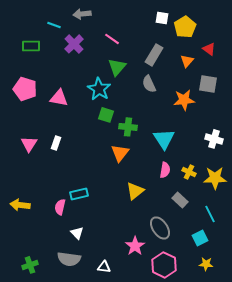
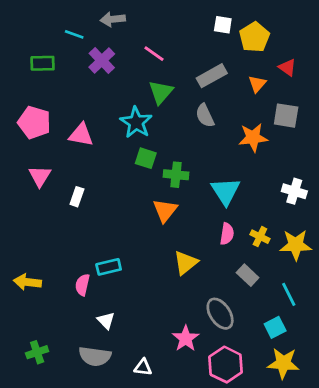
gray rectangle: (154, 55) -> (212, 76), turned 30
pink triangle: (29, 144) -> (40, 176), moved
yellow star: (206, 264) -> (283, 363), size x1.6
green cross: (30, 265) -> (37, 352), moved

